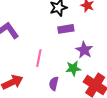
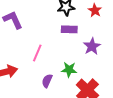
purple star: (84, 50) -> (92, 46), moved

